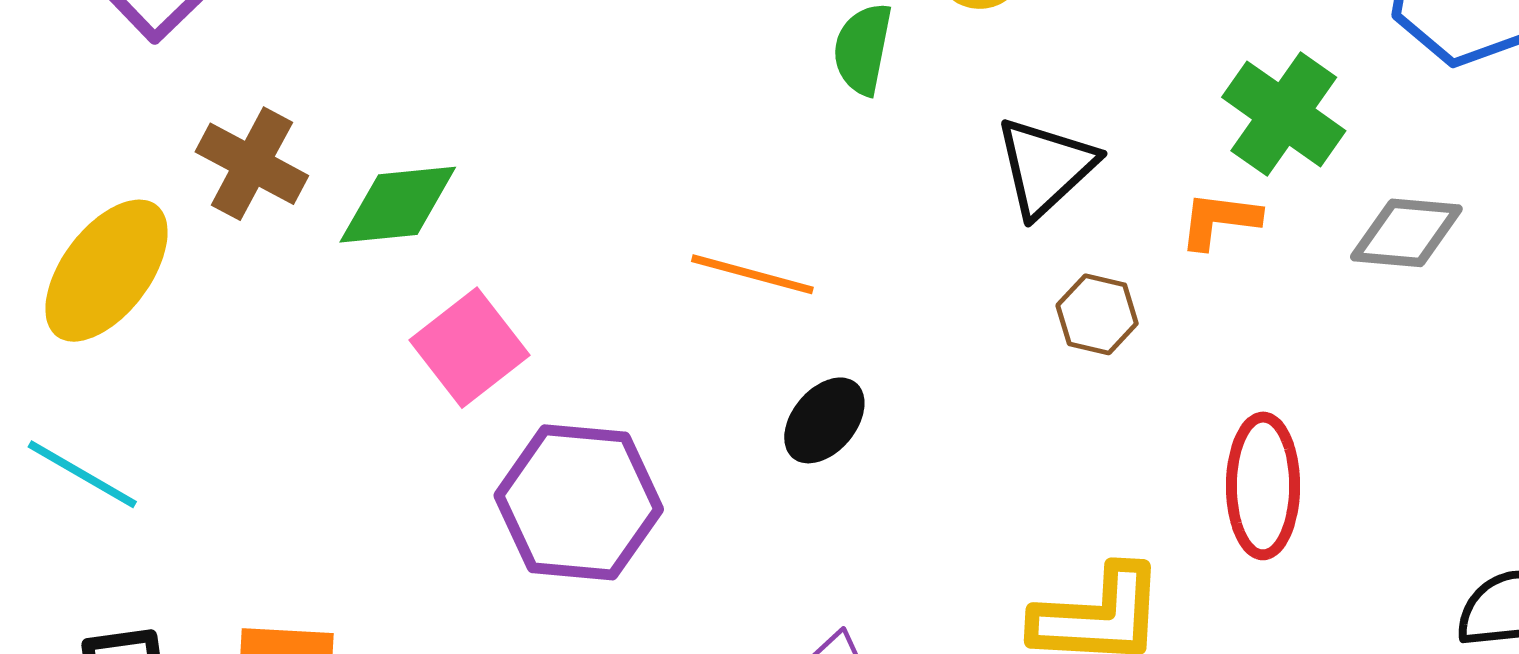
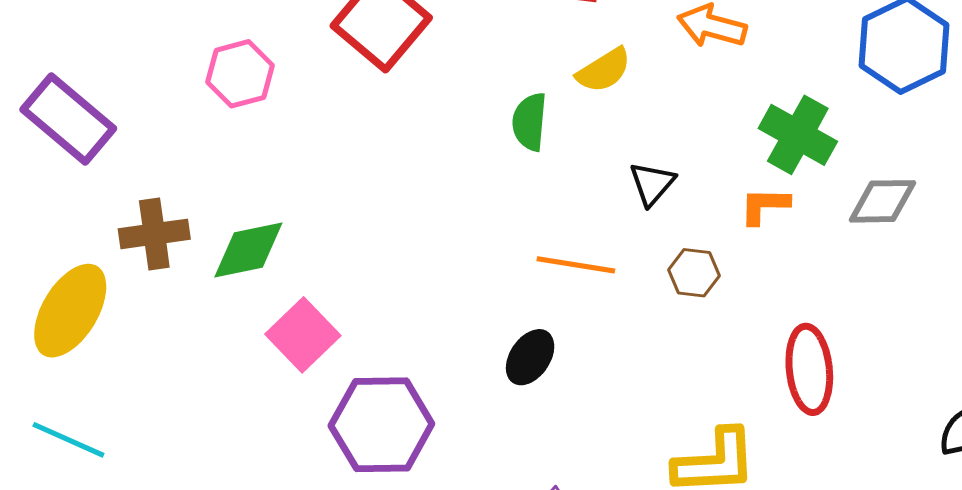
brown cross: (252, 164) -> (154, 234), turned -30
black triangle: (1046, 167) -> (652, 184), size x0.7
orange line: (752, 274) -> (576, 265), moved

